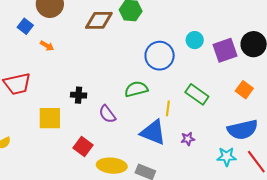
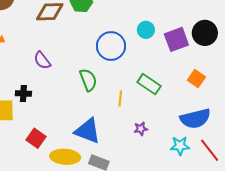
green semicircle: (136, 89) -> (88, 80), turned 85
black cross: (79, 95) -> (23, 93), moved
purple semicircle: (107, 114) -> (42, 60), moved
blue triangle: (153, 132) -> (88, 131), moved

